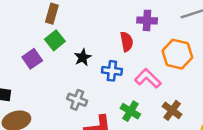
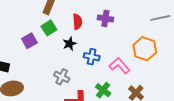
purple cross: (147, 20) -> (105, 18), moved
red semicircle: (127, 42) -> (77, 22), moved

